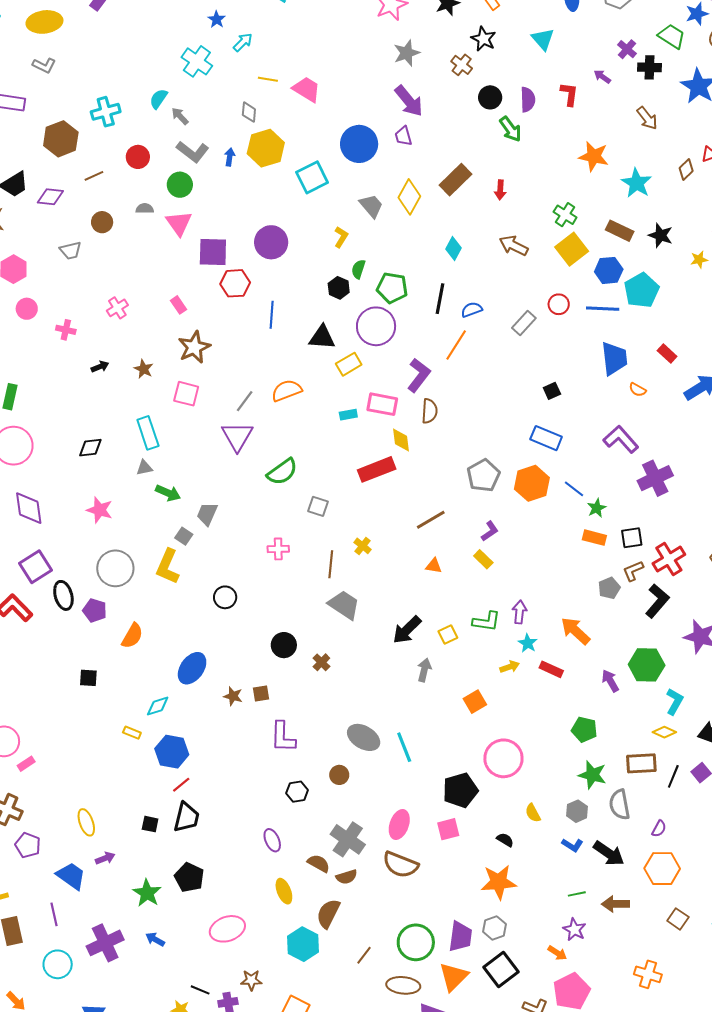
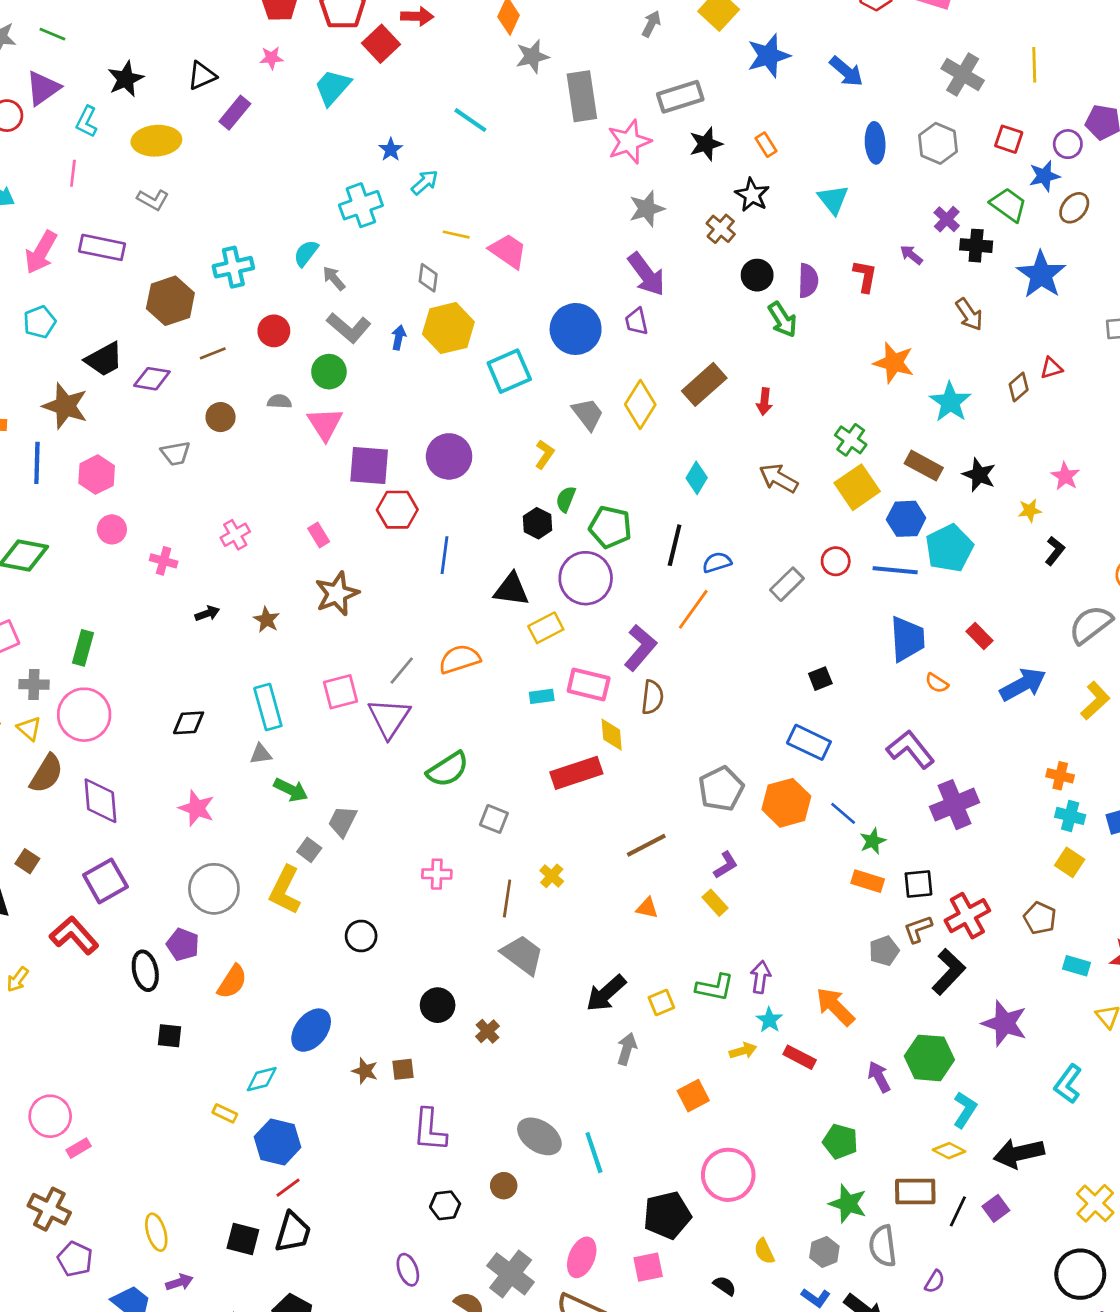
cyan cross: (197, 61) -> (361, 205), turned 32
pink square: (186, 394) -> (340, 692), moved, turned -32
black ellipse: (63, 595) -> (145, 971), moved
black square: (150, 824) -> (243, 1239), size x1.4

